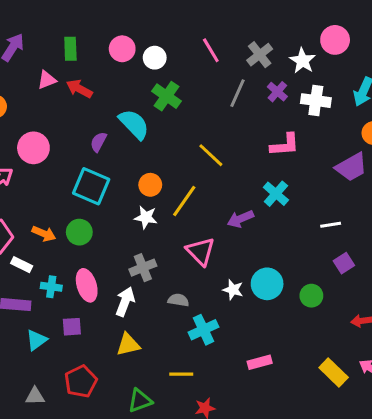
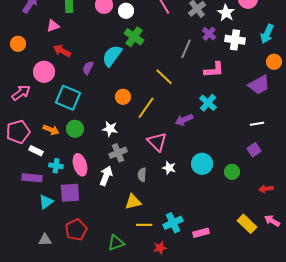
red arrow: (79, 89) -> (62, 51), moved
gray line: (237, 93) -> (186, 49), moved
cyan semicircle: (134, 124) -> (112, 56), turned -100
cyan square: (91, 186) -> (68, 98), moved
white star: (146, 217) -> (110, 129), moved
white line: (331, 225) -> (257, 124), moved
white star: (233, 290) -> (169, 168), moved
gray semicircle: (178, 300) -> (142, 175), turned -96
purple square: (72, 327) -> (70, 193), size x1.5
cyan cross: (203, 330) -> (173, 223), moved
yellow triangle: (128, 344) -> (133, 202), moved
pink rectangle: (260, 362) -> (201, 233), moved

